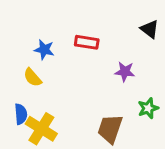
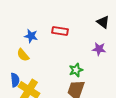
purple star: (125, 72) -> (99, 49), moved
green star: (148, 108) -> (76, 70), moved

